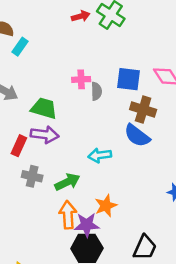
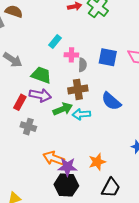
cyan rectangle: (20, 47) -> (55, 41), moved
brown cross: (143, 109) -> (78, 89), moved, turned -30
green arrow: (67, 182) -> (63, 109), moved
orange star: (106, 206) -> (97, 162), moved
orange arrow: (68, 215) -> (54, 158), turned -70

